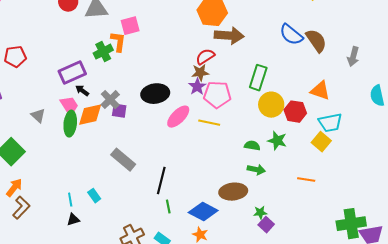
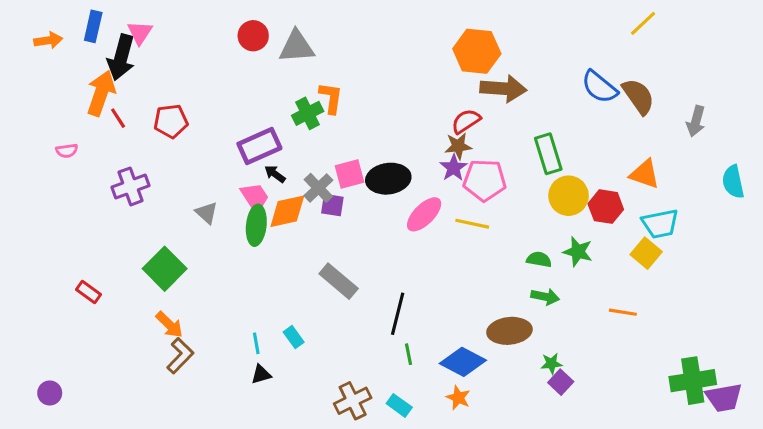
pink square: (130, 26) -> (349, 174), moved
green rectangle: (258, 78) -> (548, 154), turned -35
orange arrow: (14, 188) -> (169, 325), turned 96

